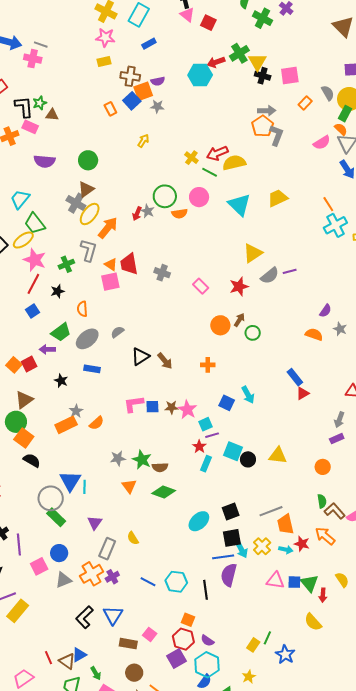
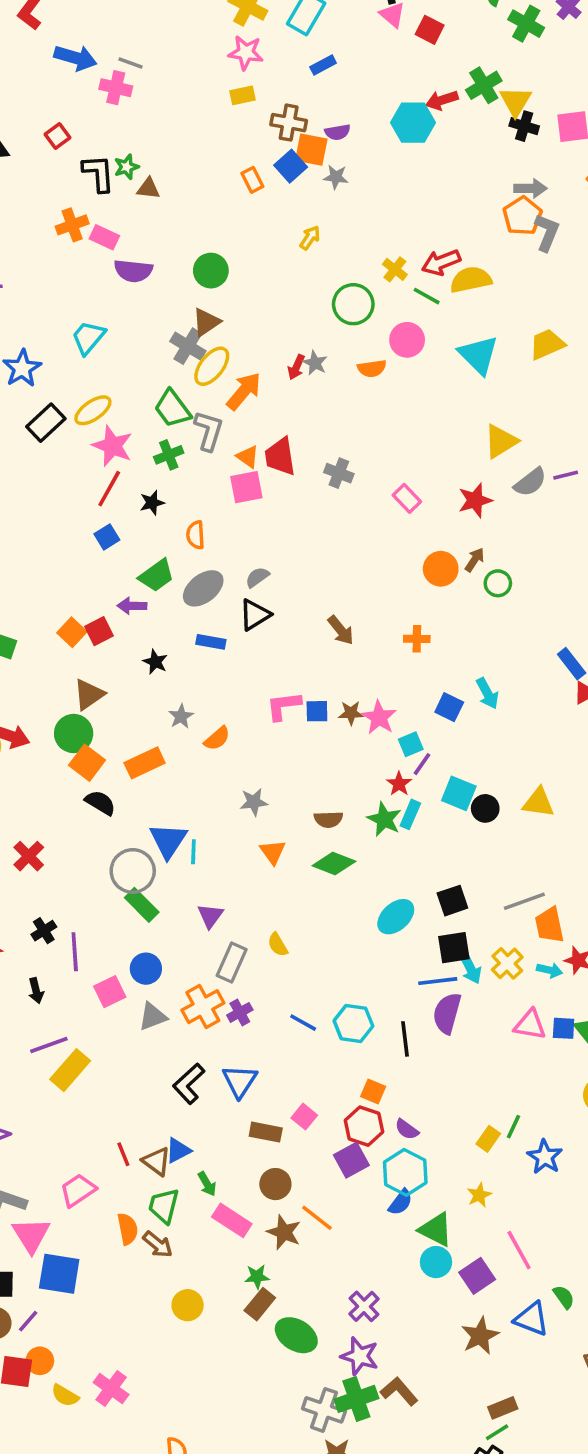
orange square: (143, 91) -> (311, 150), turned 30
pink rectangle: (30, 127) -> (104, 237), moved
green circle: (165, 196) -> (353, 304), moved
green trapezoid: (35, 223) -> (172, 409), moved
black triangle: (140, 356) -> (255, 615), moved
orange rectangle: (66, 425) -> (145, 763), moved
purple line: (212, 435) -> (422, 764), turned -40
green star: (142, 460) -> (384, 819), moved

